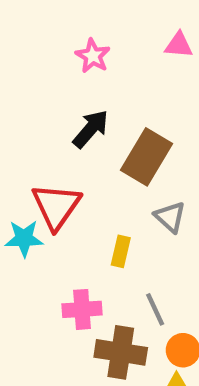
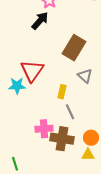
black arrow: (91, 129) -> (40, 21), moved
pink cross: (82, 309) -> (44, 129), moved
gray line: (155, 309) -> (70, 112), moved

